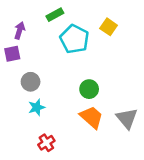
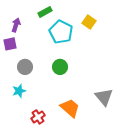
green circle: (89, 89) -> (60, 67), moved
cyan star: (37, 107) -> (19, 91), moved
orange trapezoid: (92, 117) -> (70, 108), moved

